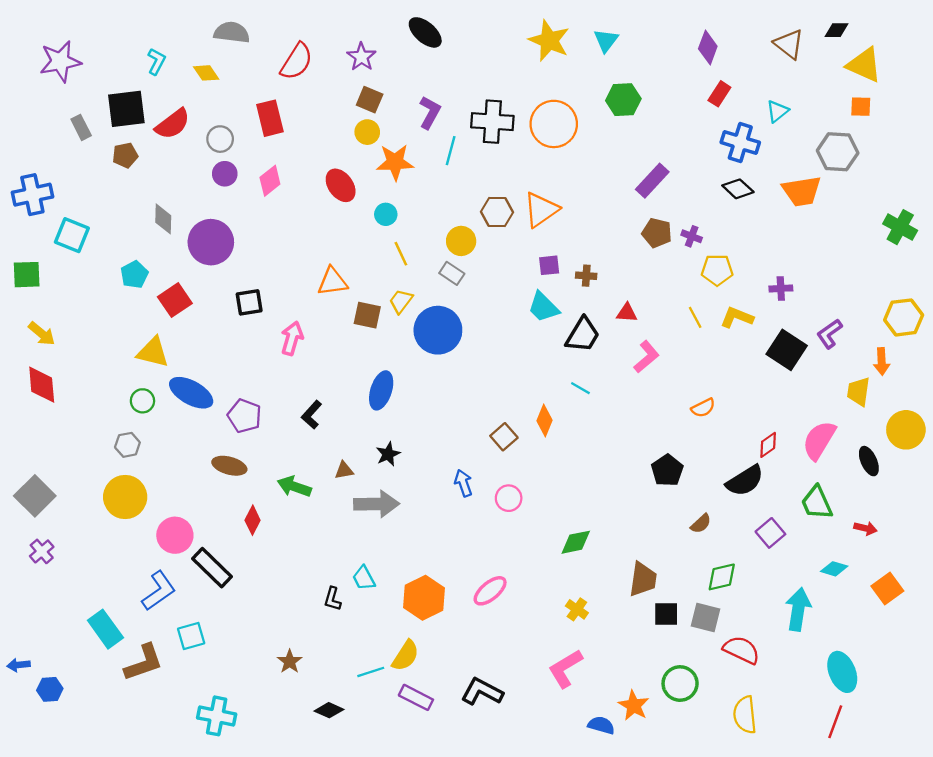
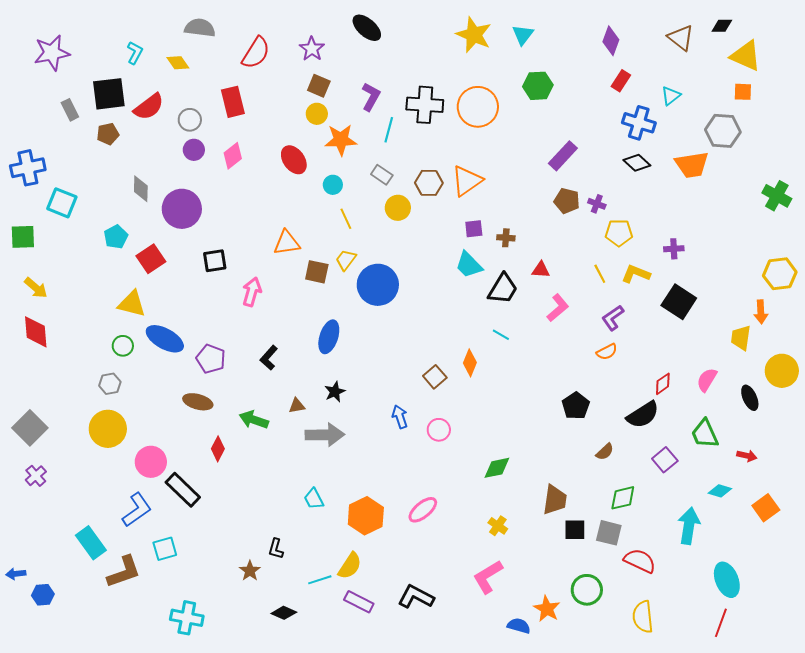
gray rectangle: (452, 273) -> (382, 175), moved
purple L-shape: (829, 334) -> (613, 318), moved
pink semicircle: (819, 440) -> (707, 380), size x0.7
black L-shape: (332, 599) -> (276, 549), moved

